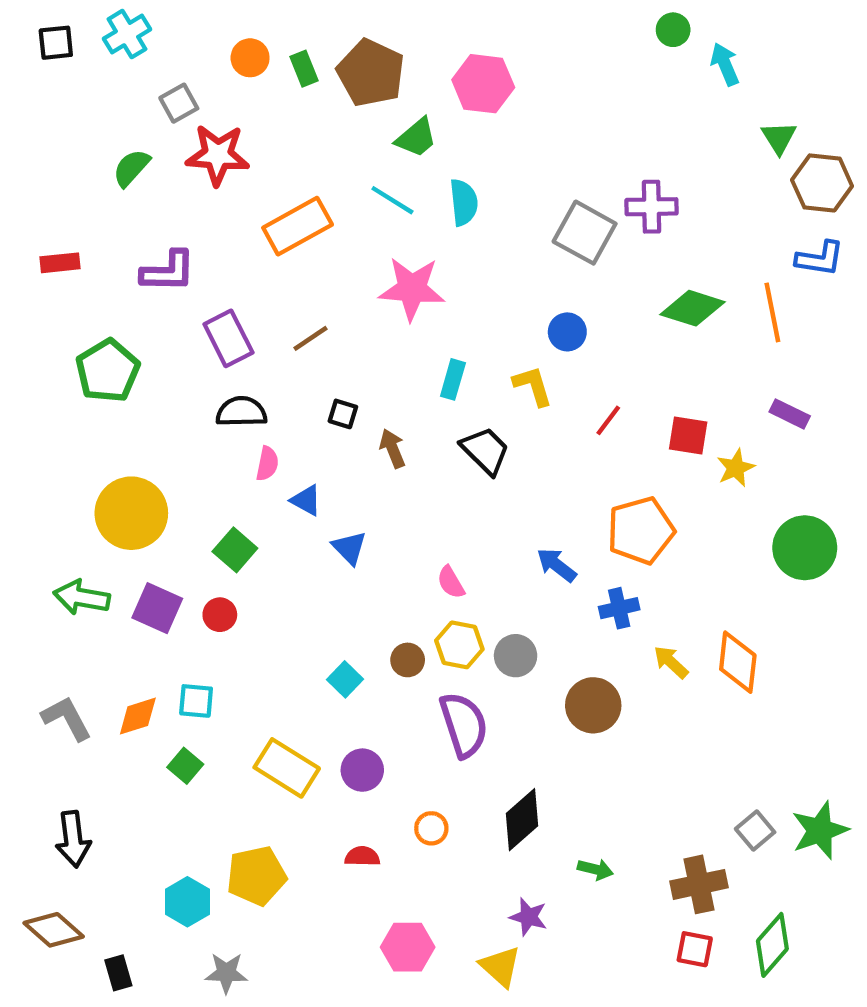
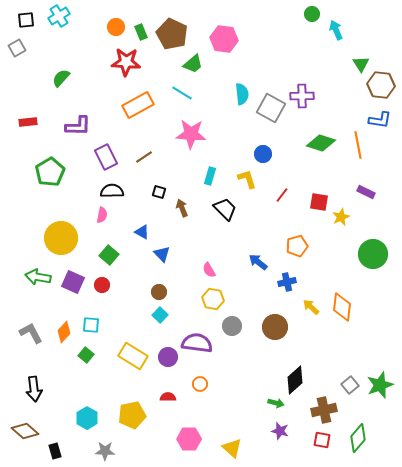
gray square: (179, 103) -> (17, 48), moved
red star: (218, 155) -> (126, 62), moved
cyan semicircle: (464, 202) -> (242, 94), moved
pink semicircle: (267, 464) -> (102, 215), moved
orange pentagon: (641, 530) -> (297, 246), size x0.7
gray circle: (516, 656) -> (232, 326), moved
brown circle: (408, 660) -> (159, 292), moved
orange diamond: (138, 716) -> (64, 332), turned -30
purple semicircle: (464, 725) -> (197, 343), moved, turned -64
black diamond: (522, 820) -> (295, 380), moved
yellow pentagon: (257, 876) -> (132, 415), moved
purple star: (528, 917) -> (280, 431), moved

